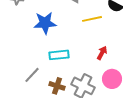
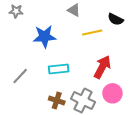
red arrow: (102, 53) -> (102, 67), size x1.6
gray line: (32, 75) -> (20, 76), moved

